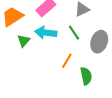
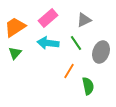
green triangle: (24, 41) -> (15, 53), moved

